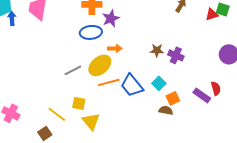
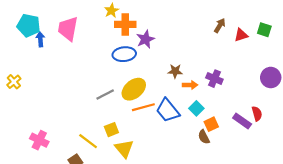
red triangle: (212, 14) -> (241, 35), moved
orange arrow: (115, 48) -> (190, 85), moved
brown star: (157, 50) -> (175, 71), moved
yellow square: (79, 103) -> (111, 130), turned -32
brown semicircle: (166, 110) -> (204, 137), turned -128

